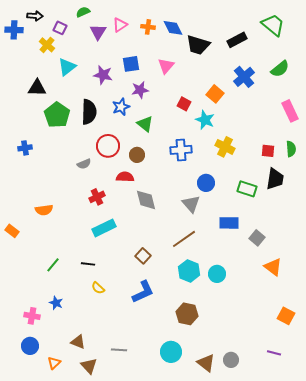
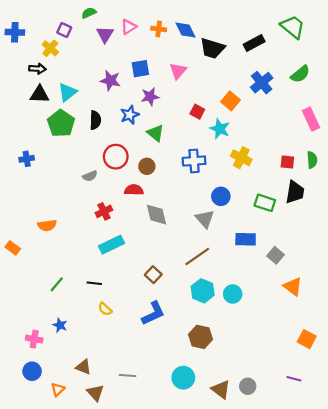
black arrow: (35, 16) -> (37, 69), moved
cyan triangle: (67, 67) -> (67, 92), moved
black semicircle: (89, 112) -> (95, 120), size x0.7

